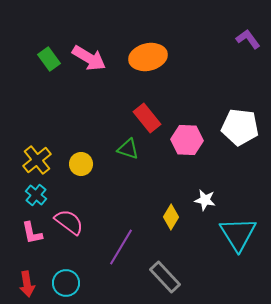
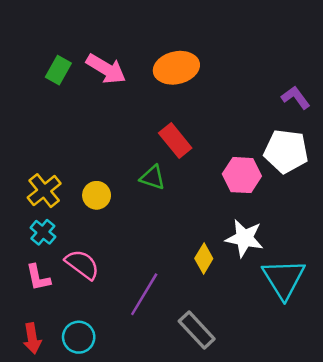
purple L-shape: (248, 39) -> (296, 98), moved
green rectangle: (49, 59) -> (58, 70), turned 65
pink hexagon: (187, 140) -> (242, 175), moved
white star: (205, 200) -> (244, 238), size x1.5

